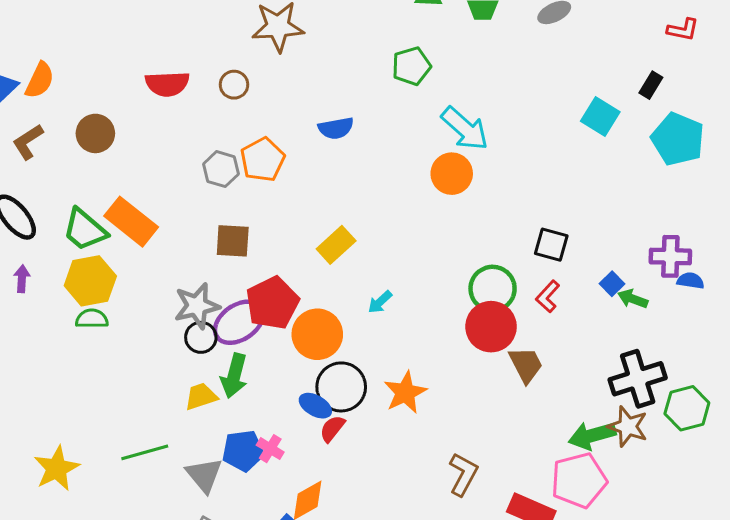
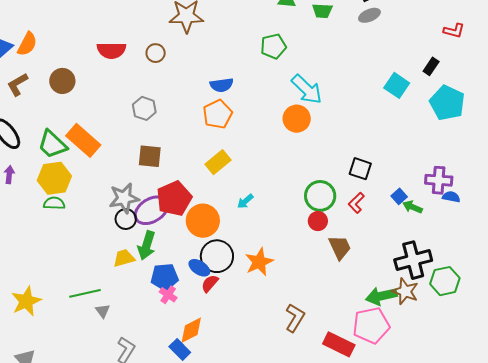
orange pentagon: (263, 160) -> (217, 114), moved
red circle: (491, 327) -> (318, 221), size x0.6
blue pentagon: (243, 451) -> (165, 277), moved
gray triangle: (204, 475) -> (103, 311), moved, size x0.6

